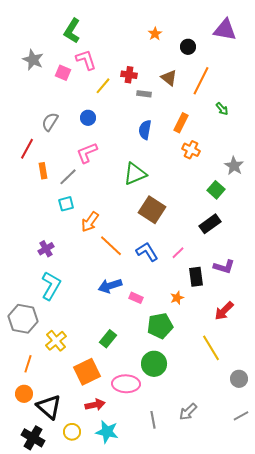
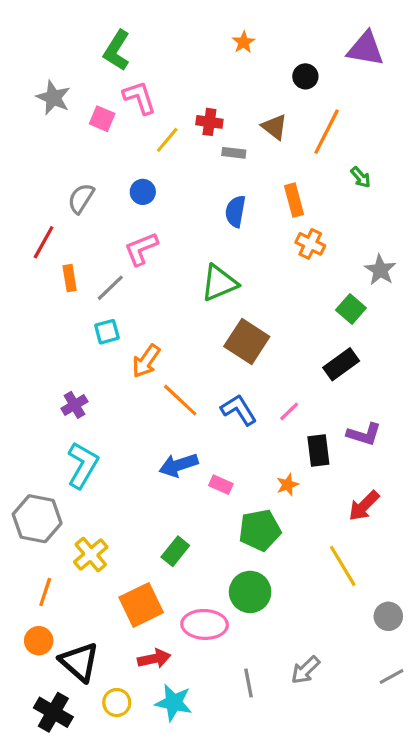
orange star: (155, 34) -> (244, 42), moved
orange rectangle: (181, 123) -> (294, 200), turned -42

